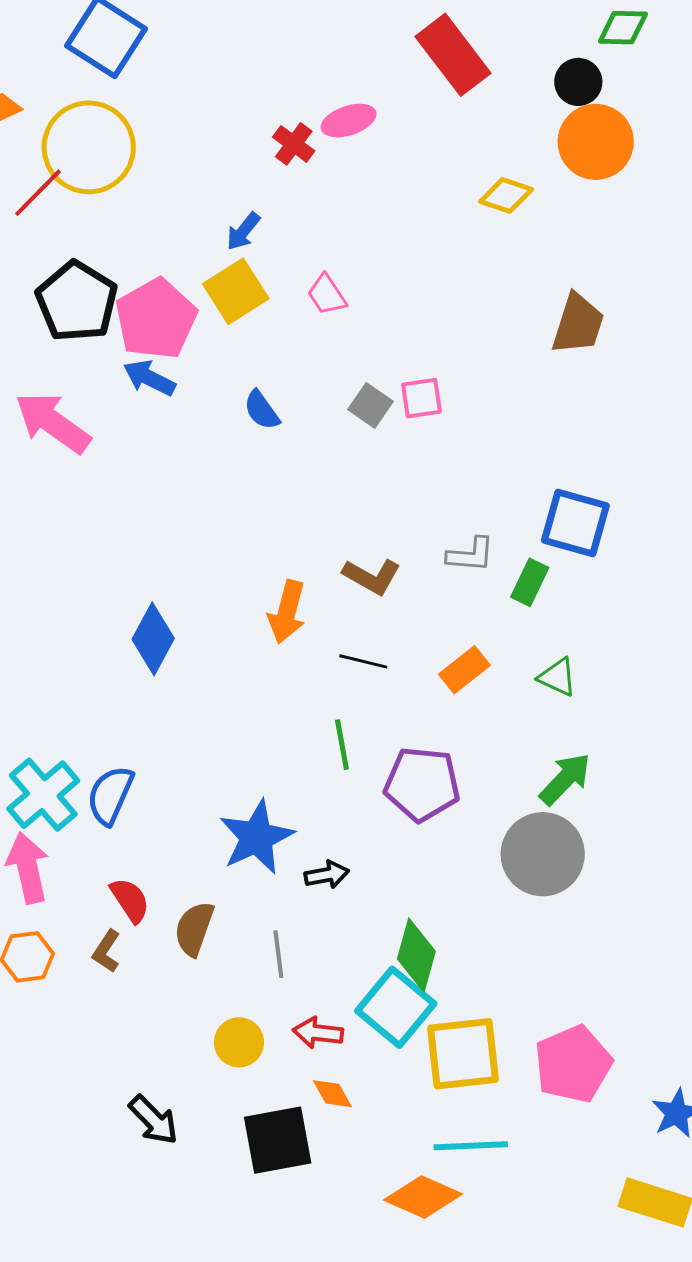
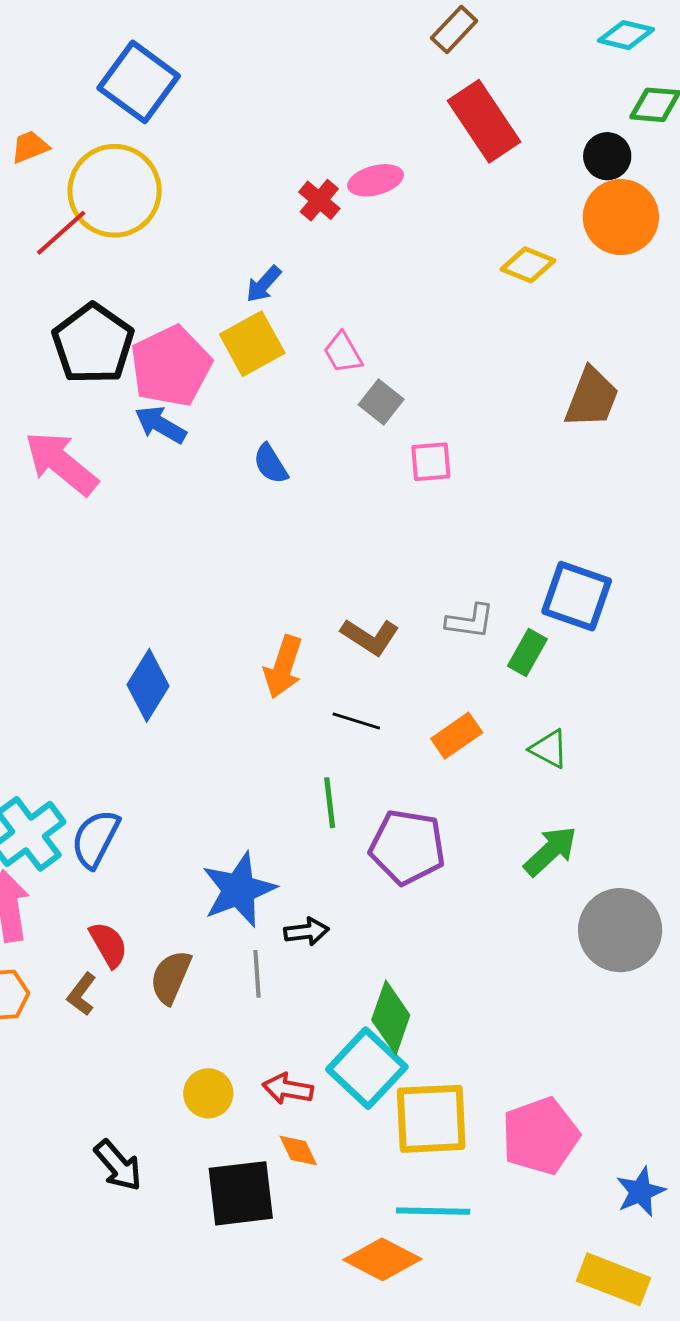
gray square: (371, 405) -> (381, 402), moved
gray circle: (543, 854) -> (620, 930), moved
gray line: (278, 954) -> (257, 974), moved

